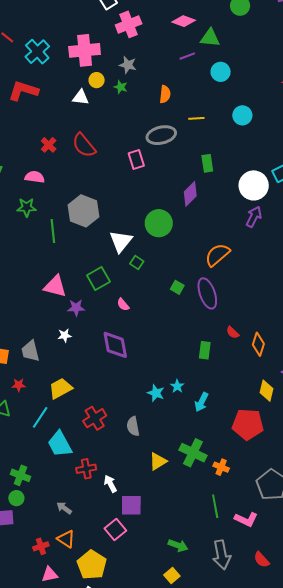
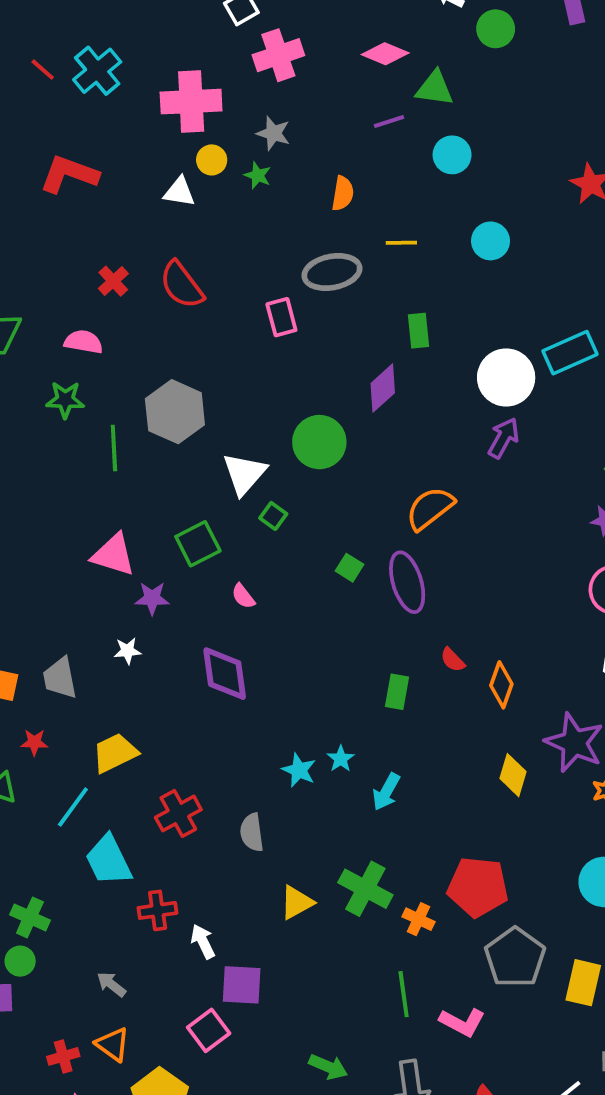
cyan cross: (37, 52) -> (97, 71), moved
red pentagon: (248, 424) -> (478, 887), moved

